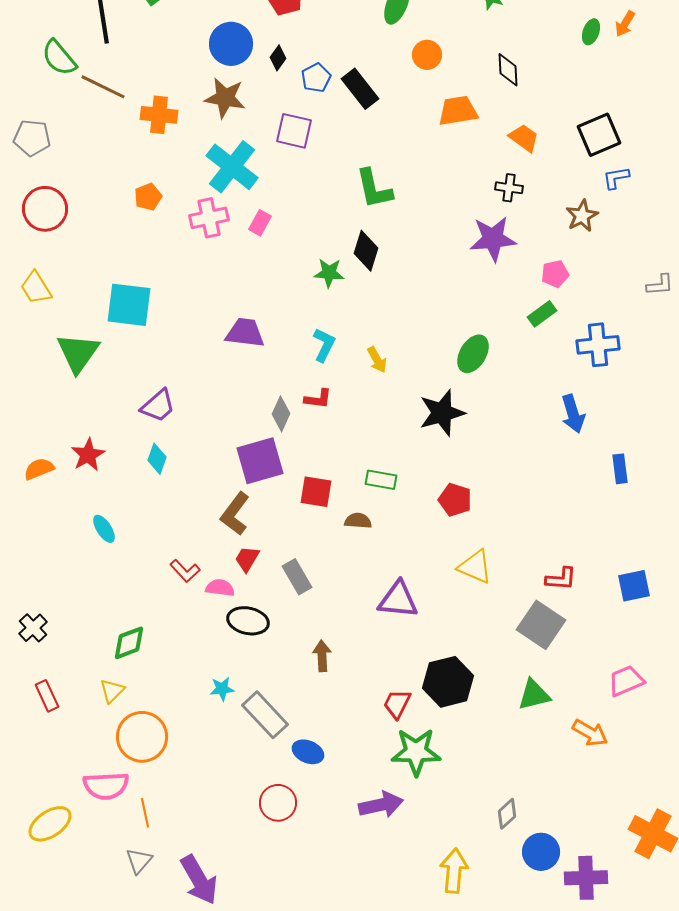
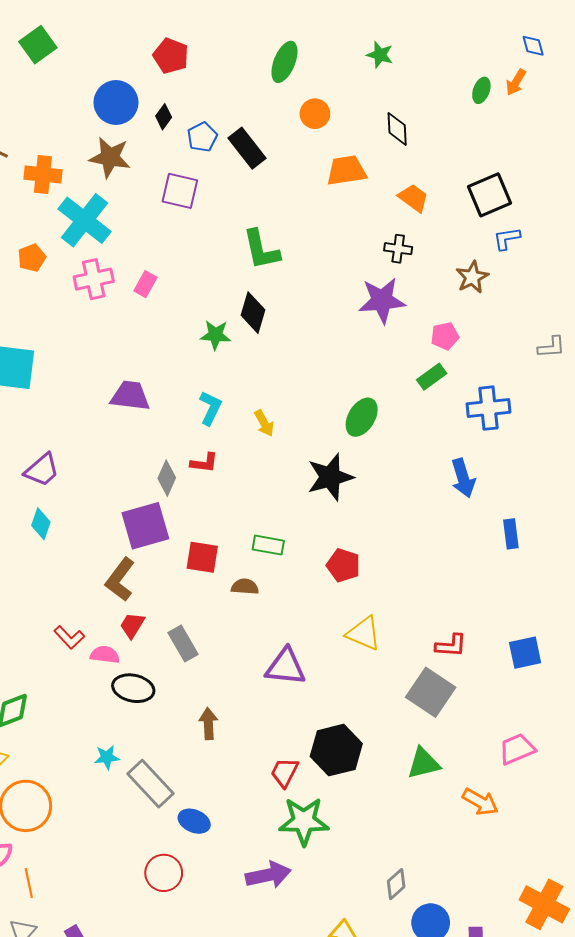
cyan cross: (232, 167) -> (85, 220), moved

